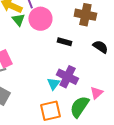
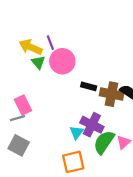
brown cross: (85, 15) -> (112, 94), moved
green semicircle: (79, 107) -> (104, 142), moved

